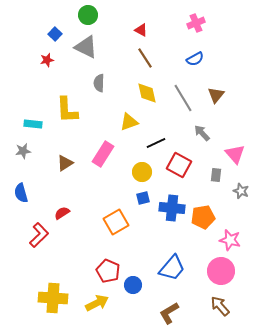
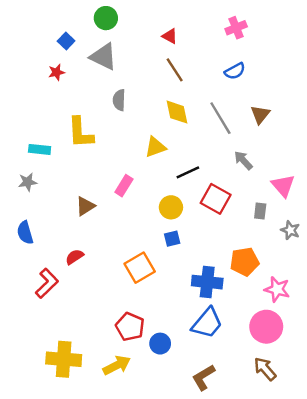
pink rectangle: (103, 154) -> (124, 186), size x0.7
brown triangle: (65, 163) -> (85, 206), moved
blue cross: (172, 208) -> (207, 282), moved

